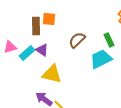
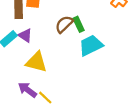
green rectangle: (109, 40) -> (79, 24), moved

